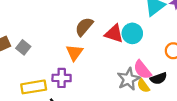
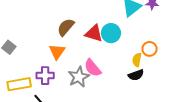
pink semicircle: (142, 70) -> (93, 68), moved
gray star: (128, 79) -> (79, 77), moved
yellow semicircle: (143, 86) -> (137, 60), moved, turned 48

